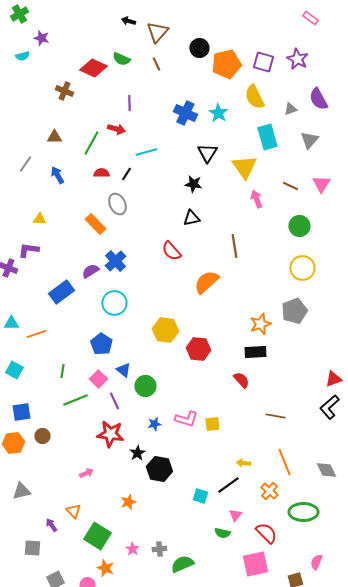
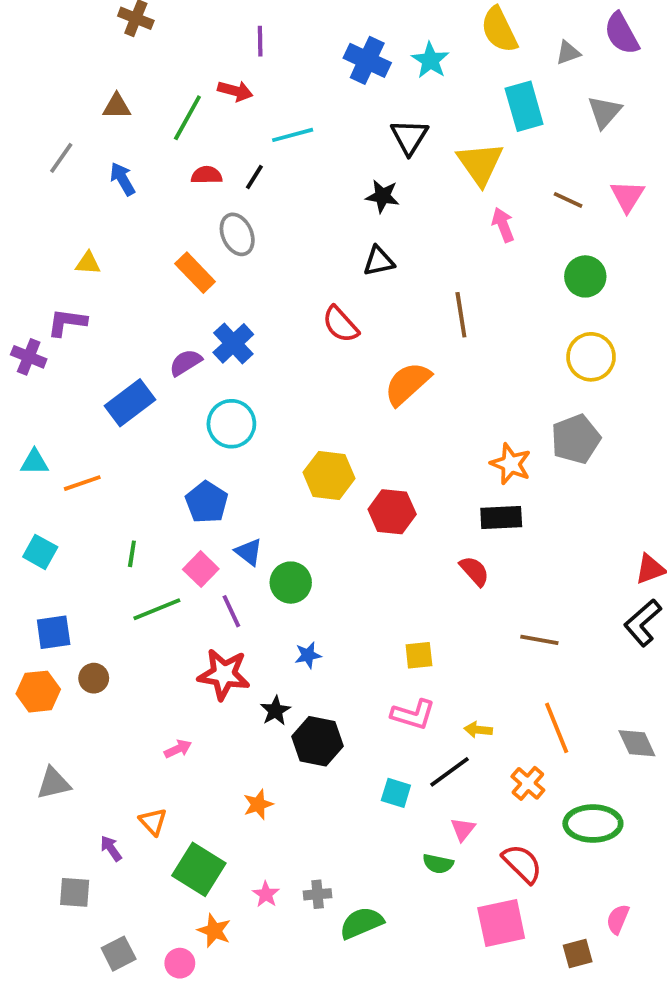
orange star: (260, 324) -> (511, 464), turned -30
pink L-shape: (186, 419) -> (413, 714), moved

